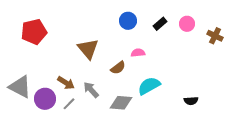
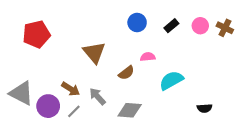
brown cross: (215, 36) -> (225, 28), moved
cyan semicircle: (149, 86) -> (171, 80), moved

